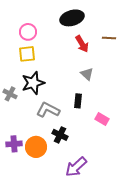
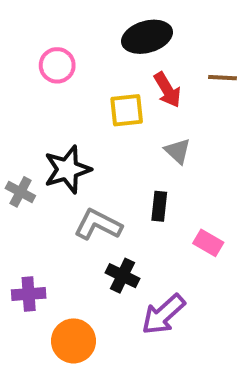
yellow square: (27, 54) -> (127, 110), moved
orange circle: (36, 147) -> (74, 341), moved
purple arrow: (76, 167) -> (163, 314), moved

